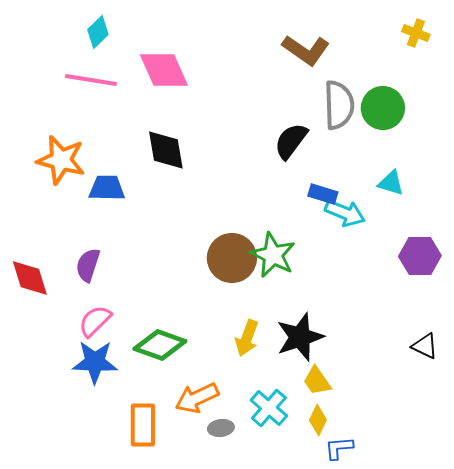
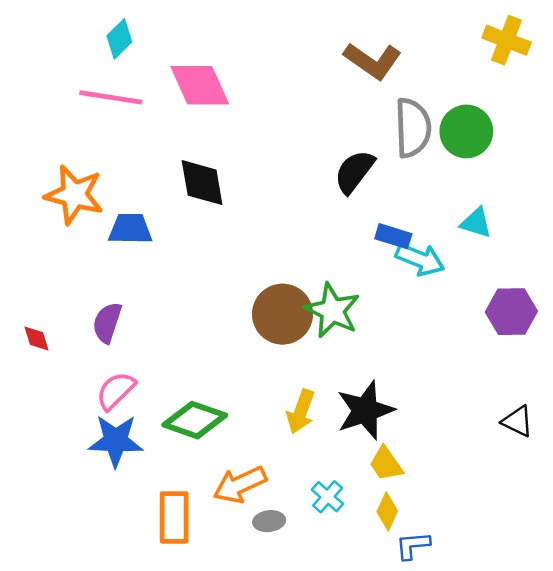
yellow cross: (416, 33) -> (507, 40), size x1.4
red diamond: (30, 278) -> (37, 338), size x0.6
cyan cross: (269, 408) -> (328, 497), size x0.7

